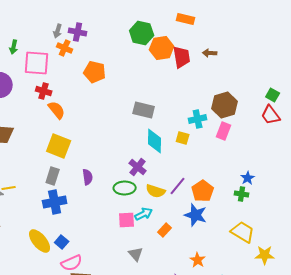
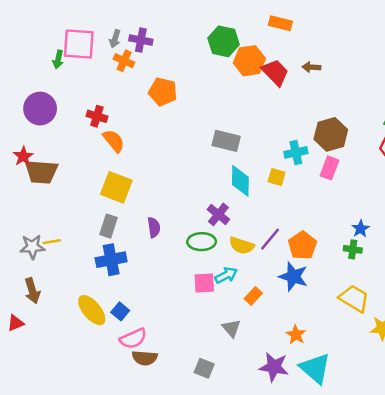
red trapezoid: (182, 57) -> (275, 72), turned -35
pink square: (37, 63) -> (79, 44), moved
gray triangle: (136, 254) -> (231, 328), moved

